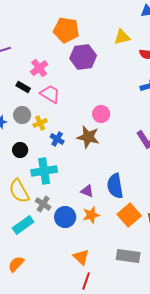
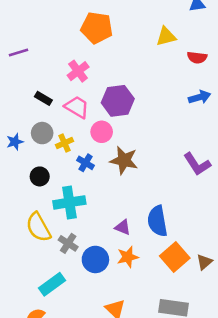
purple hexagon: (83, 57) -> (118, 101), moved
pink cross: (39, 68) -> (78, 71), moved
pink circle: (101, 114) -> (102, 132), moved
cyan rectangle: (23, 225) -> (52, 284), moved

